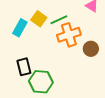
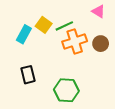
brown circle: (91, 49) -> (101, 44), moved
green hexagon: (41, 82) -> (66, 90), moved

